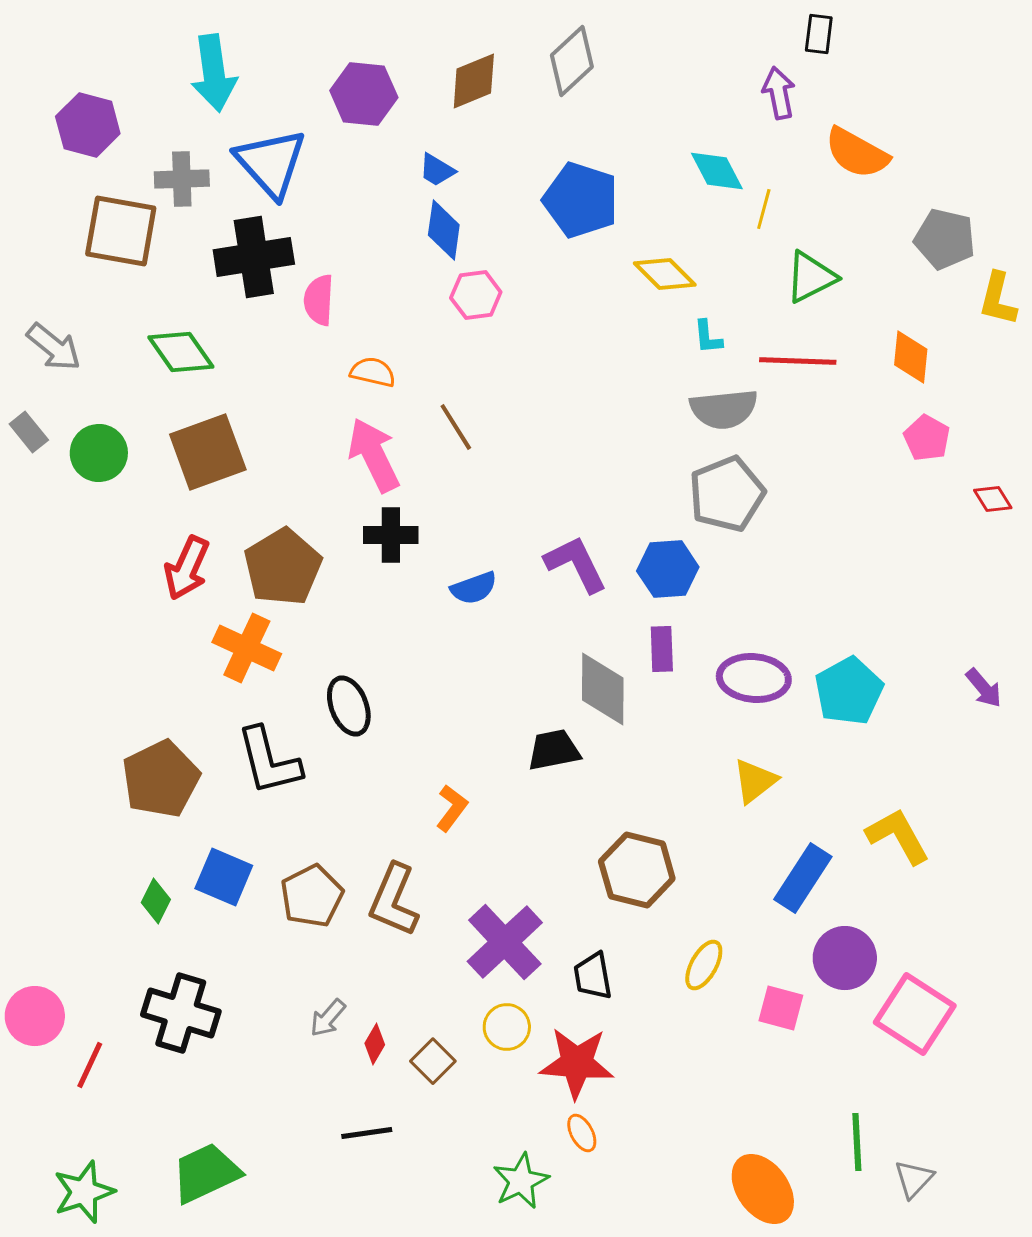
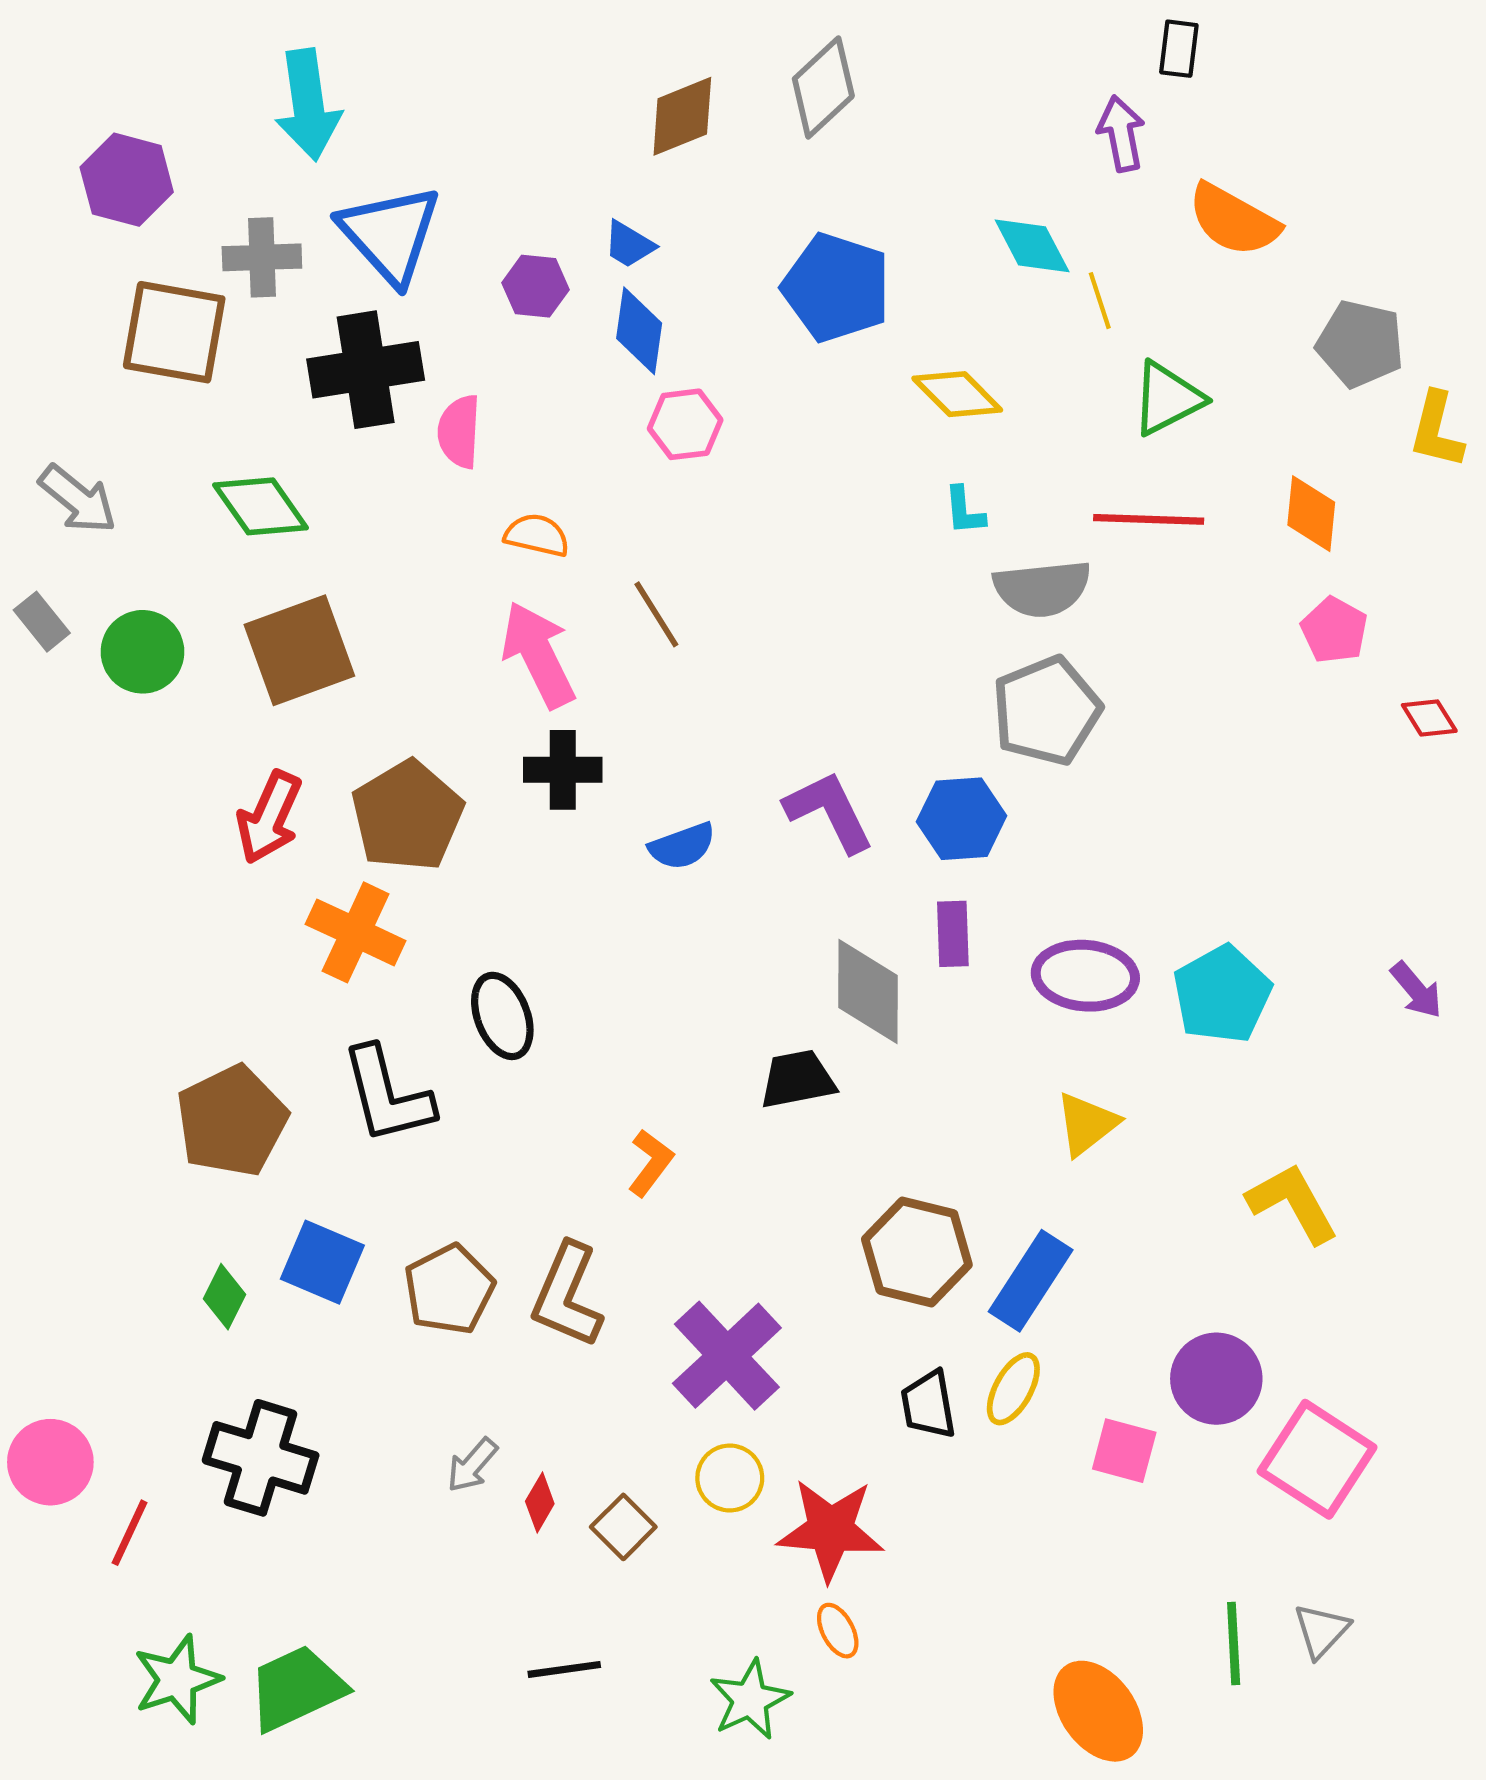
purple hexagon: (364, 94) -> (535, 286), moved, size x0.7
yellow line: (764, 209) -> (1100, 301), turned -33
cyan L-shape: (708, 337) -> (964, 511), moved
blue rectangle: (803, 878) -> (1031, 1281), moved
black trapezoid: (593, 976) -> (928, 1405), moved
black line: (367, 1133) -> (564, 1669), moved
gray triangle: (914, 1179) -> (1321, 1631), moved
green star: (84, 1192) -> (177, 1680), moved

